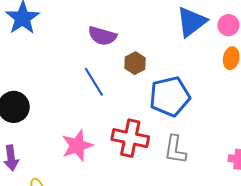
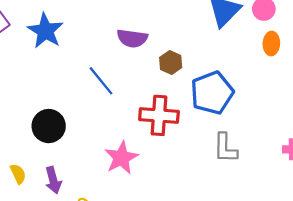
blue line: (94, 82) -> (101, 81), moved
red cross: (130, 138) -> (159, 115), moved

